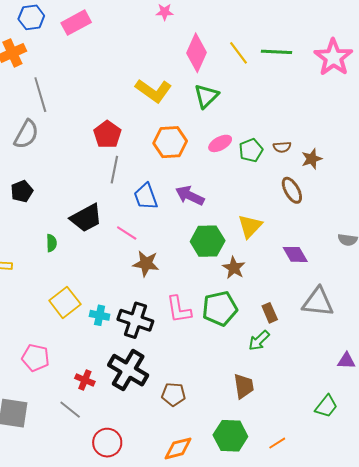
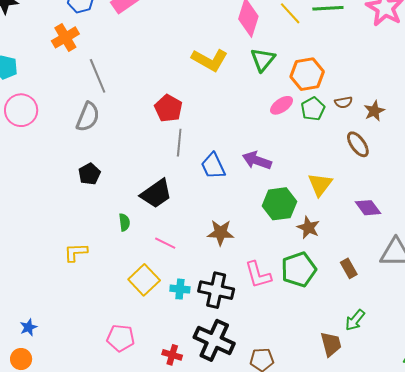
orange hexagon: (170, 142) -> (307, 74), moved
pink line: (127, 233) -> (165, 243), moved
green arrow: (259, 340) -> (355, 320), moved

